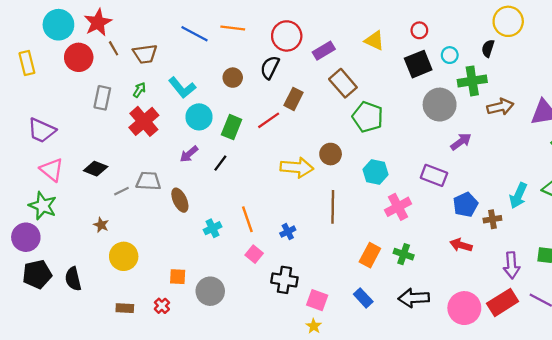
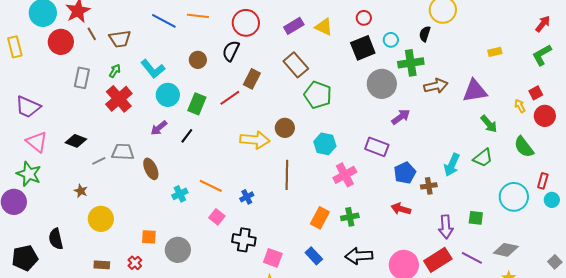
purple rectangle: (324, 51) -> (294, 26), moved
orange line: (247, 219) -> (211, 186), turned -45
green cross: (404, 254) -> (350, 217), turned -30
black pentagon: (37, 274) -> (25, 258), moved

